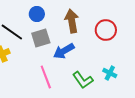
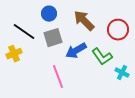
brown arrow: (72, 21) -> (84, 21), turned -35
green L-shape: (83, 80) -> (102, 57), moved

